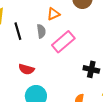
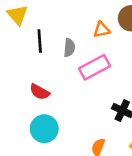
orange triangle: (54, 14) -> (102, 30), moved

